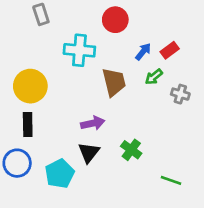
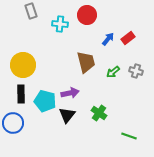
cyan cross: (79, 50) -> (60, 24), moved, size x0.7
green arrow: (154, 77) -> (113, 72), moved
cyan pentagon: (60, 174) -> (45, 101), moved, turned -30

